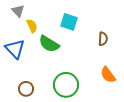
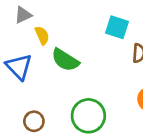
gray triangle: (18, 11) -> (23, 15), turned 48
cyan square: (69, 22) -> (117, 27), moved

